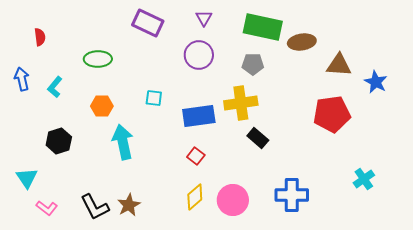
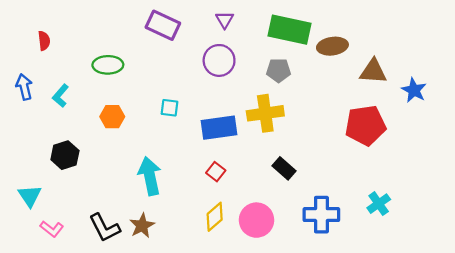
black rectangle: (258, 138) -> (284, 168), moved
cyan arrow: (123, 142) -> (150, 176), moved
cyan cross: (364, 179) -> (379, 204), moved

